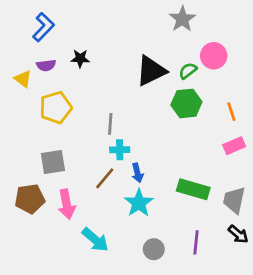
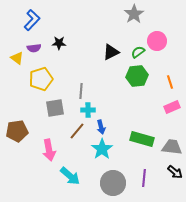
black triangle: (151, 71) -> (111, 52), size x0.7
gray square: (53, 162) -> (55, 108), moved
brown pentagon: (30, 199) -> (17, 131), moved
gray trapezoid: (234, 200) -> (172, 147), turned 85
gray circle: (154, 249) -> (113, 183), size x1.6

